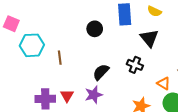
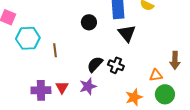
black triangle: (149, 38) -> (127, 33), moved
black cross: (135, 65) -> (116, 65), moved
orange triangle: (164, 83) -> (156, 75), turned -40

